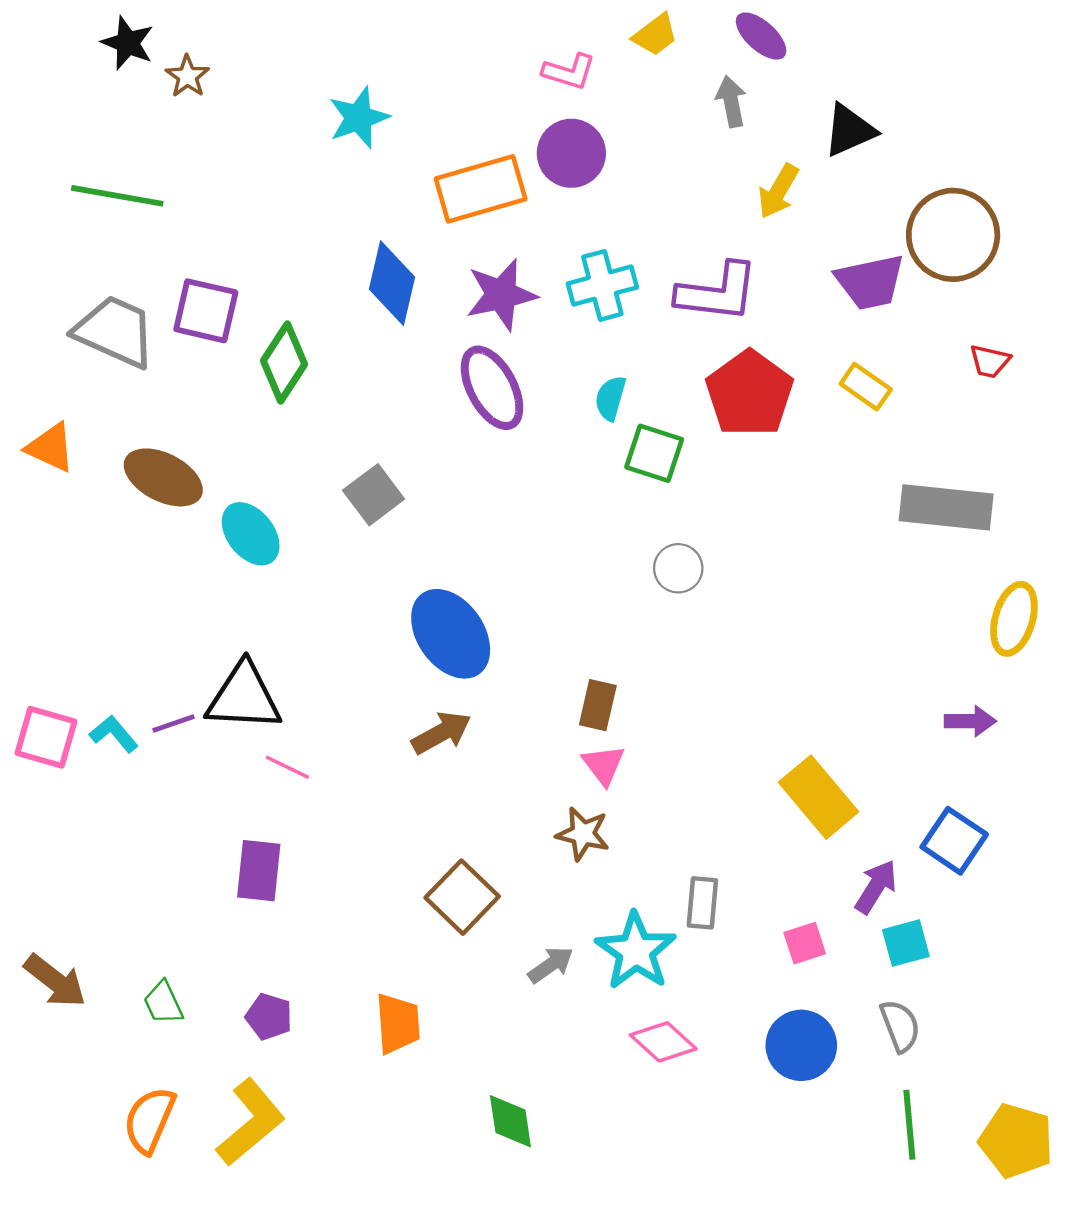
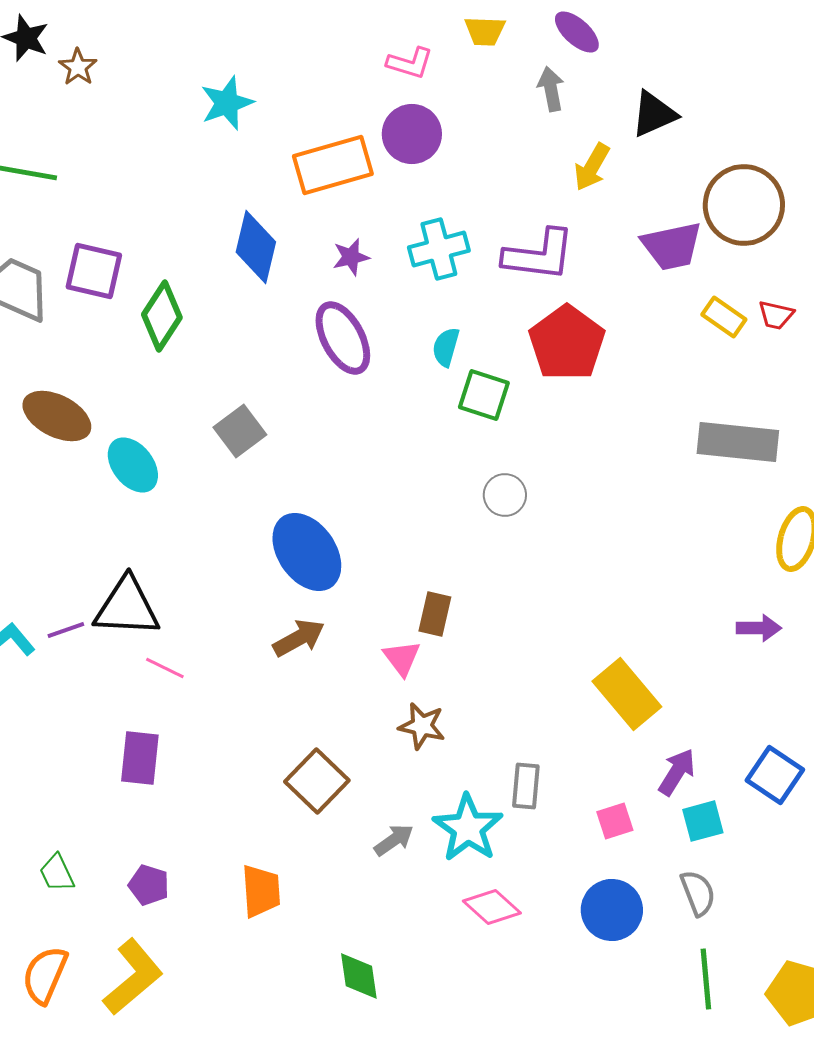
yellow trapezoid: (655, 35) -> (485, 31), turned 39
purple star: (501, 295) -> (351, 257), size x0.6
yellow rectangle: (866, 387) -> (724, 317), moved
pink triangle: (604, 765) -> (402, 658), moved
blue square: (954, 841) -> (775, 775), moved

